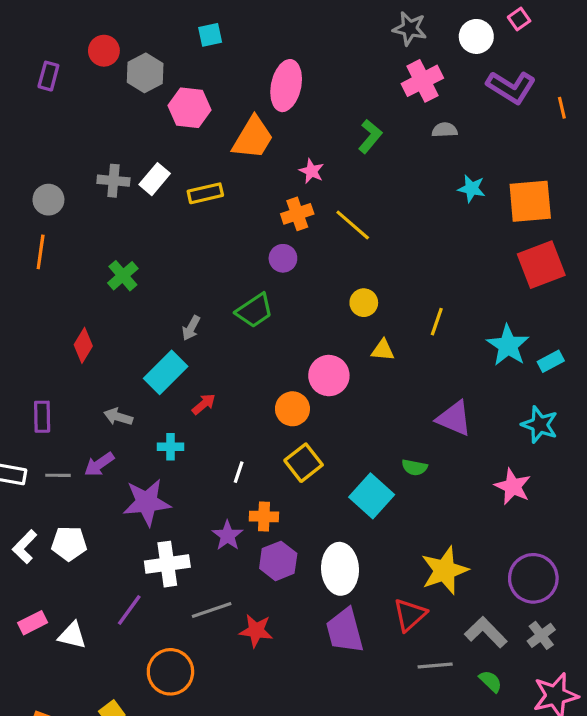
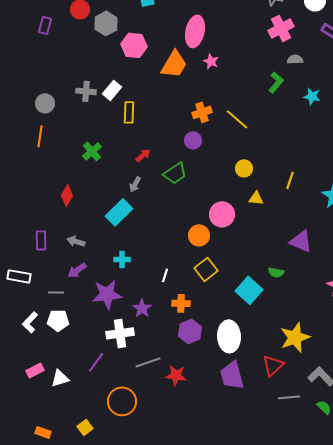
green L-shape: (370, 136) -> (276, 82), moved
pink star: (311, 171) -> (211, 61), moved
yellow rectangle: (205, 193) -> (129, 112), moved, turned -75
red arrow: (204, 404) -> (143, 155), moved
gray arrow: (118, 417) -> (76, 241), moved
gray line: (58, 475) -> (56, 292), moved
purple star: (228, 536) -> (142, 308), moved
white triangle: (72, 635) -> (60, 378), turned -30

